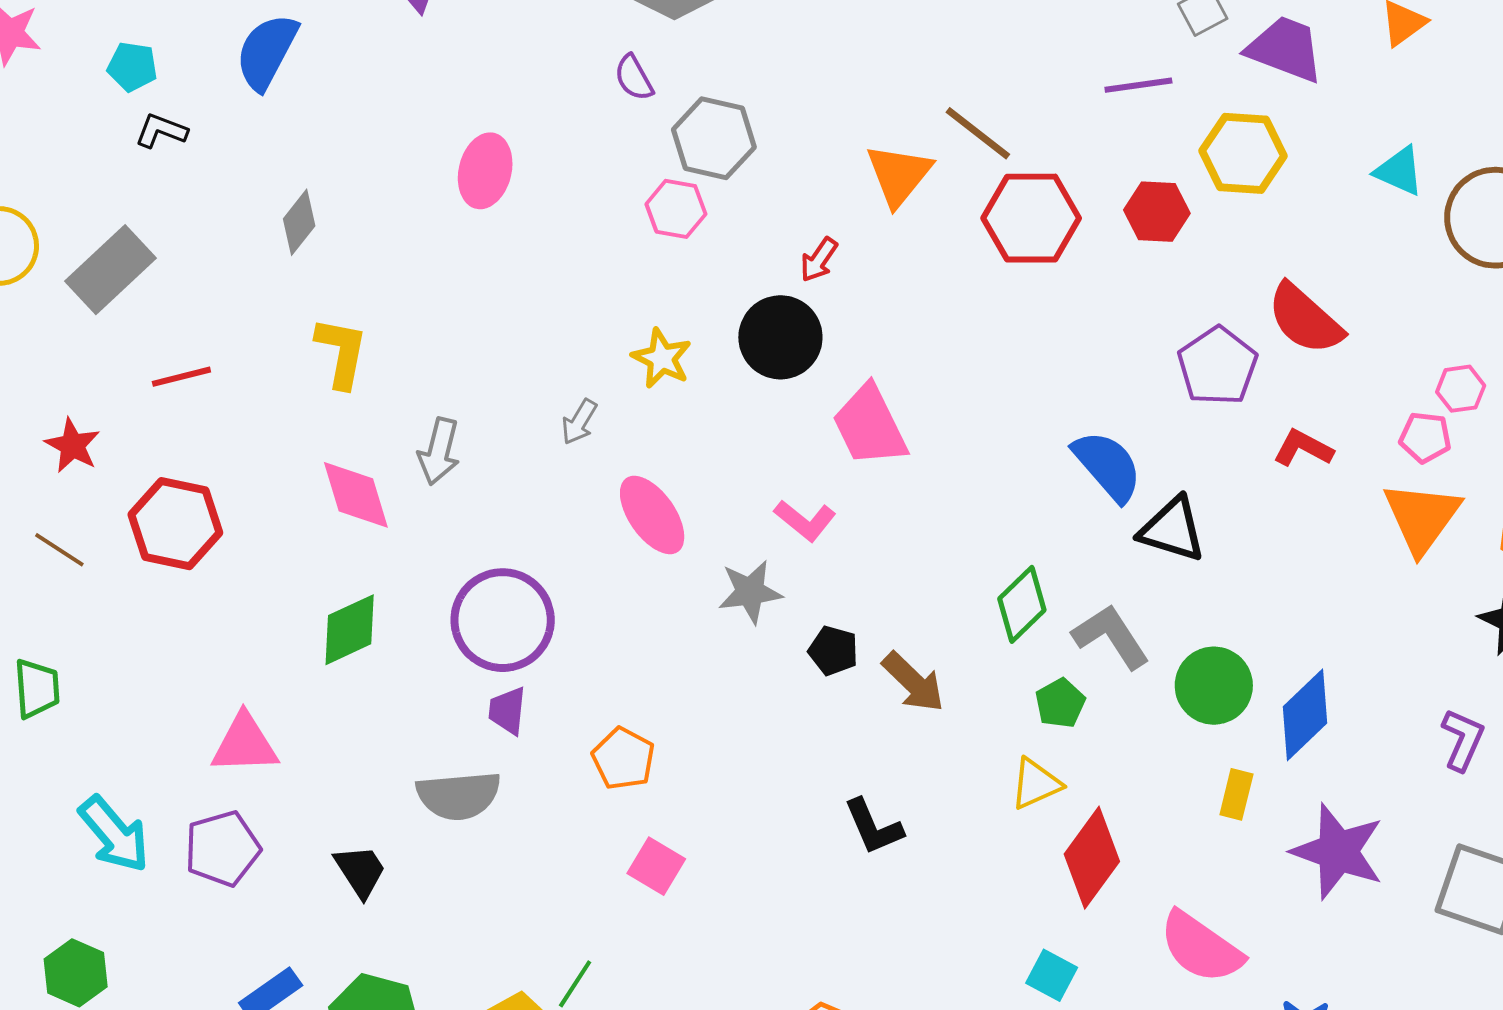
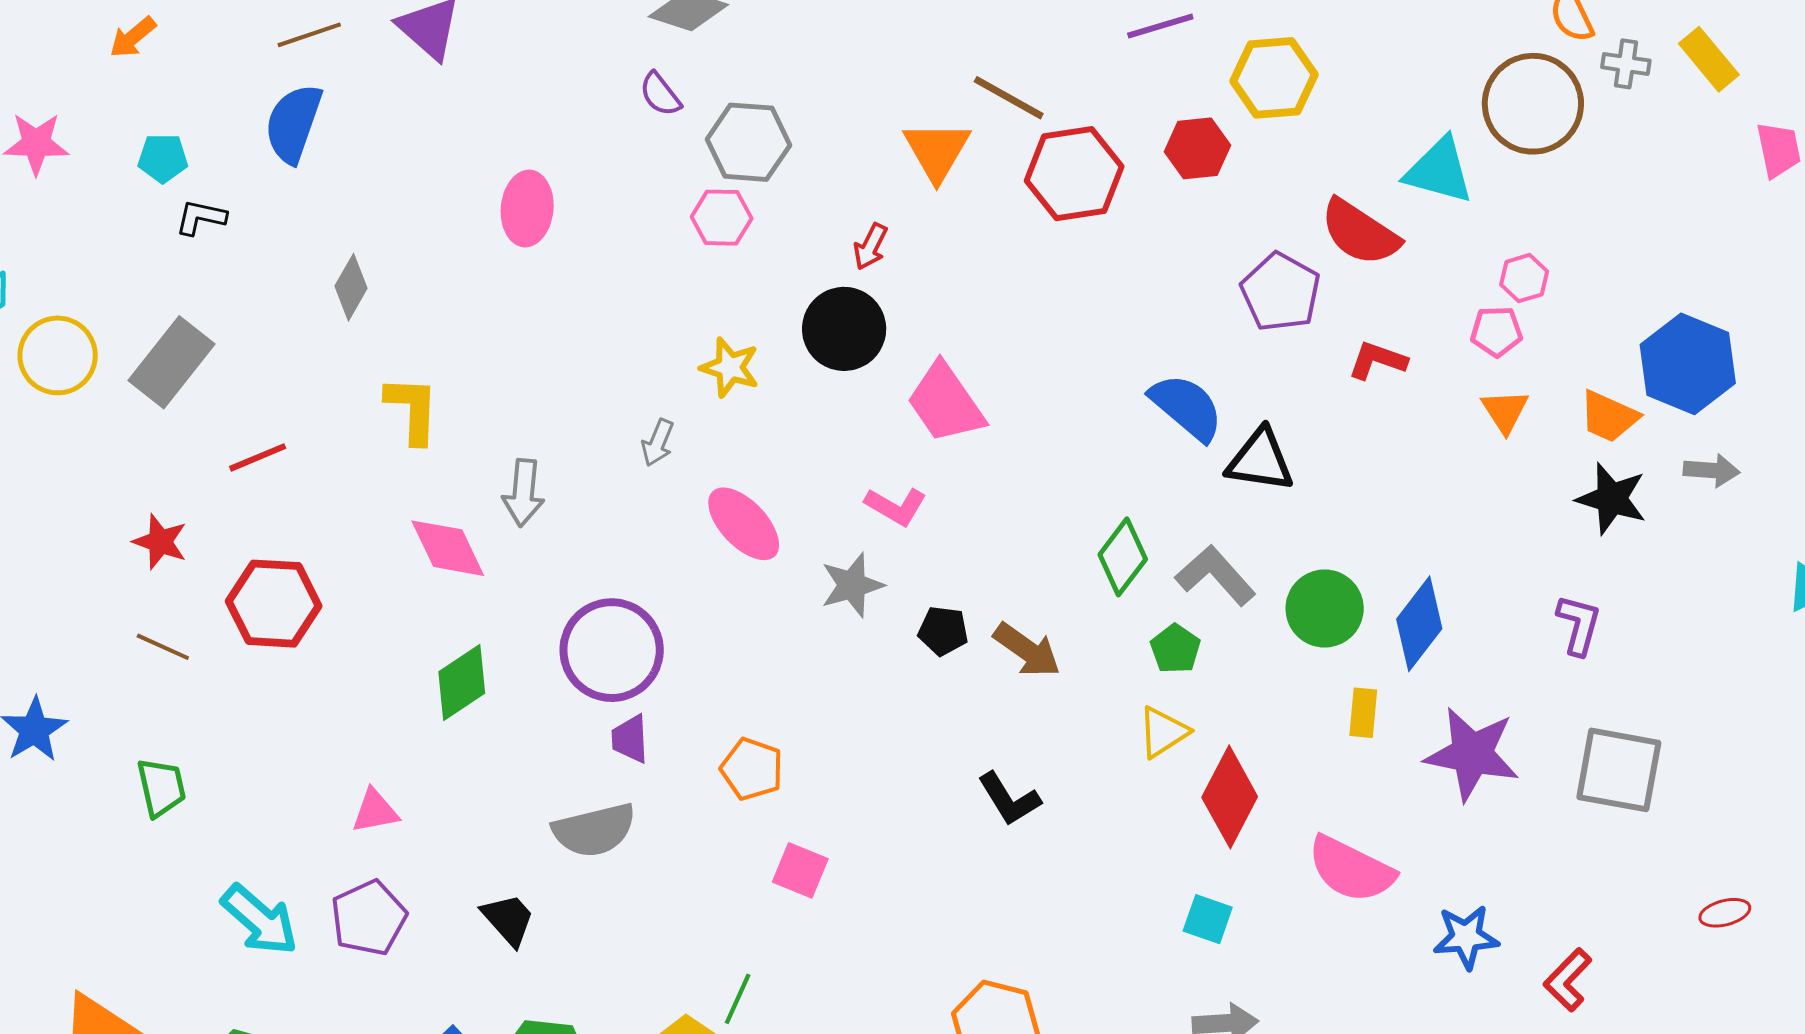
cyan triangle: (1399, 171) -> (1439, 171), moved, size x1.4
orange triangle: (1422, 517) -> (1505, 411), size x0.6
pink triangle: (245, 744) -> (375, 811), size x0.7

